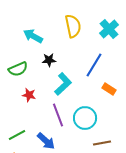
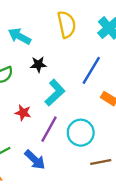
red star: (29, 95) -> (23, 113), moved
purple line: (58, 115) -> (49, 129), turned 50

